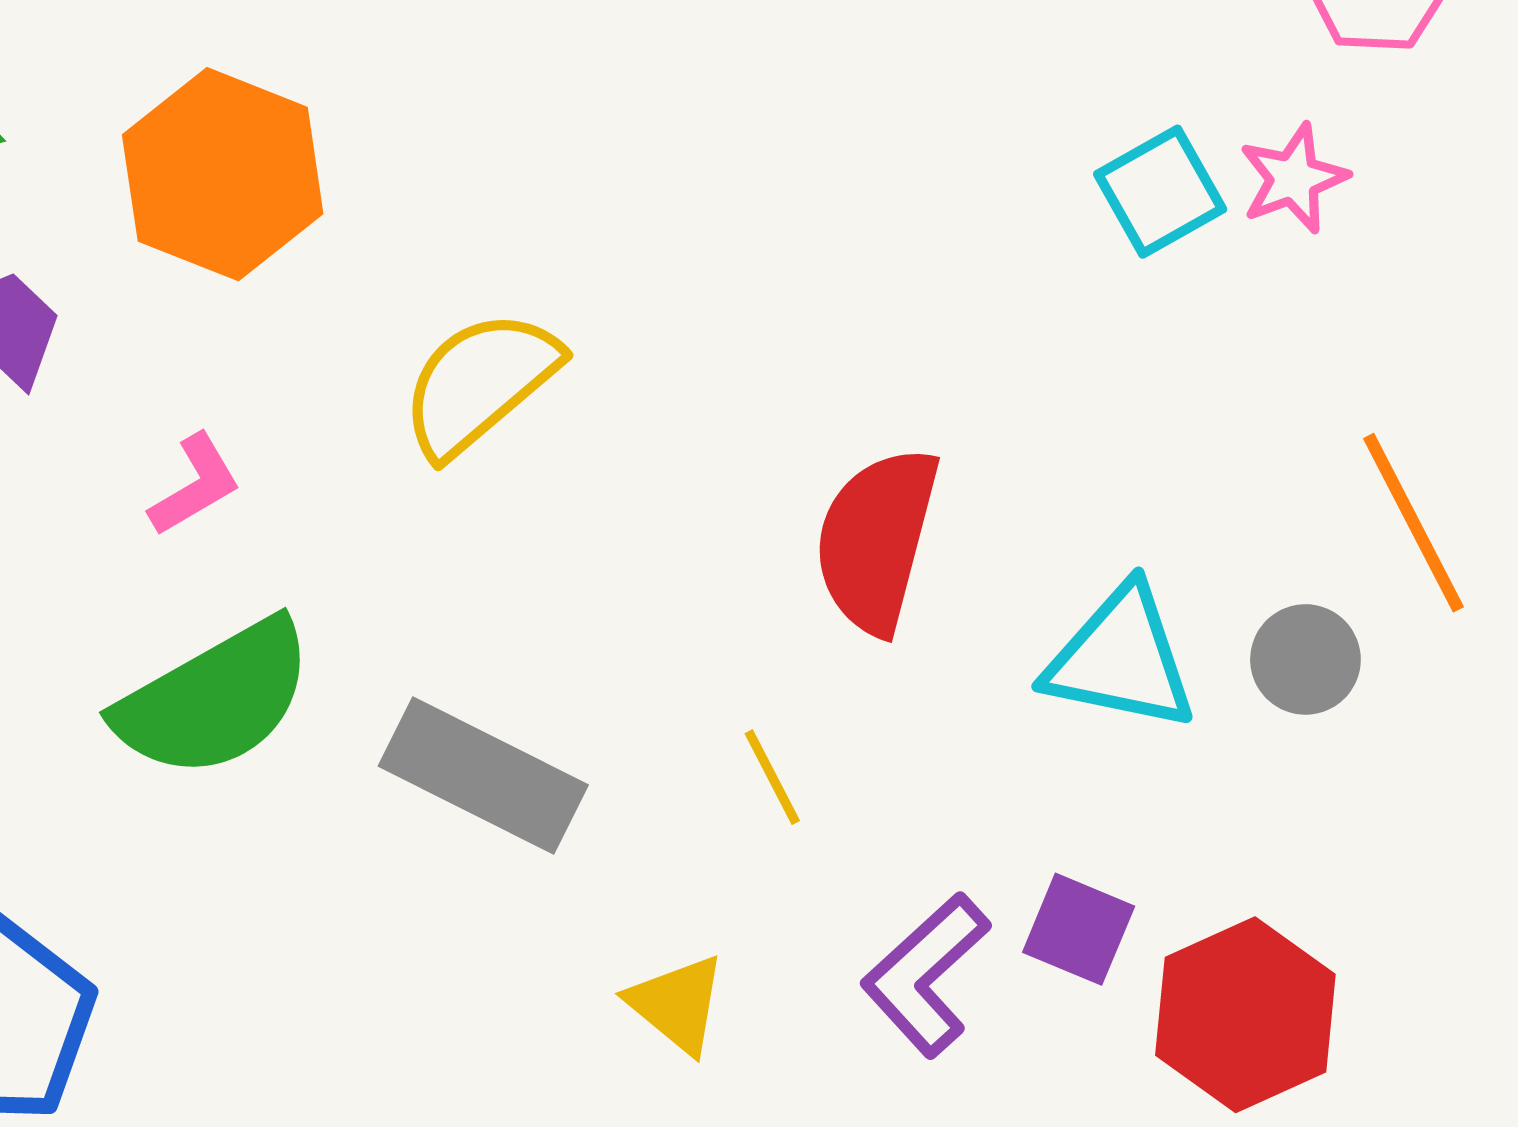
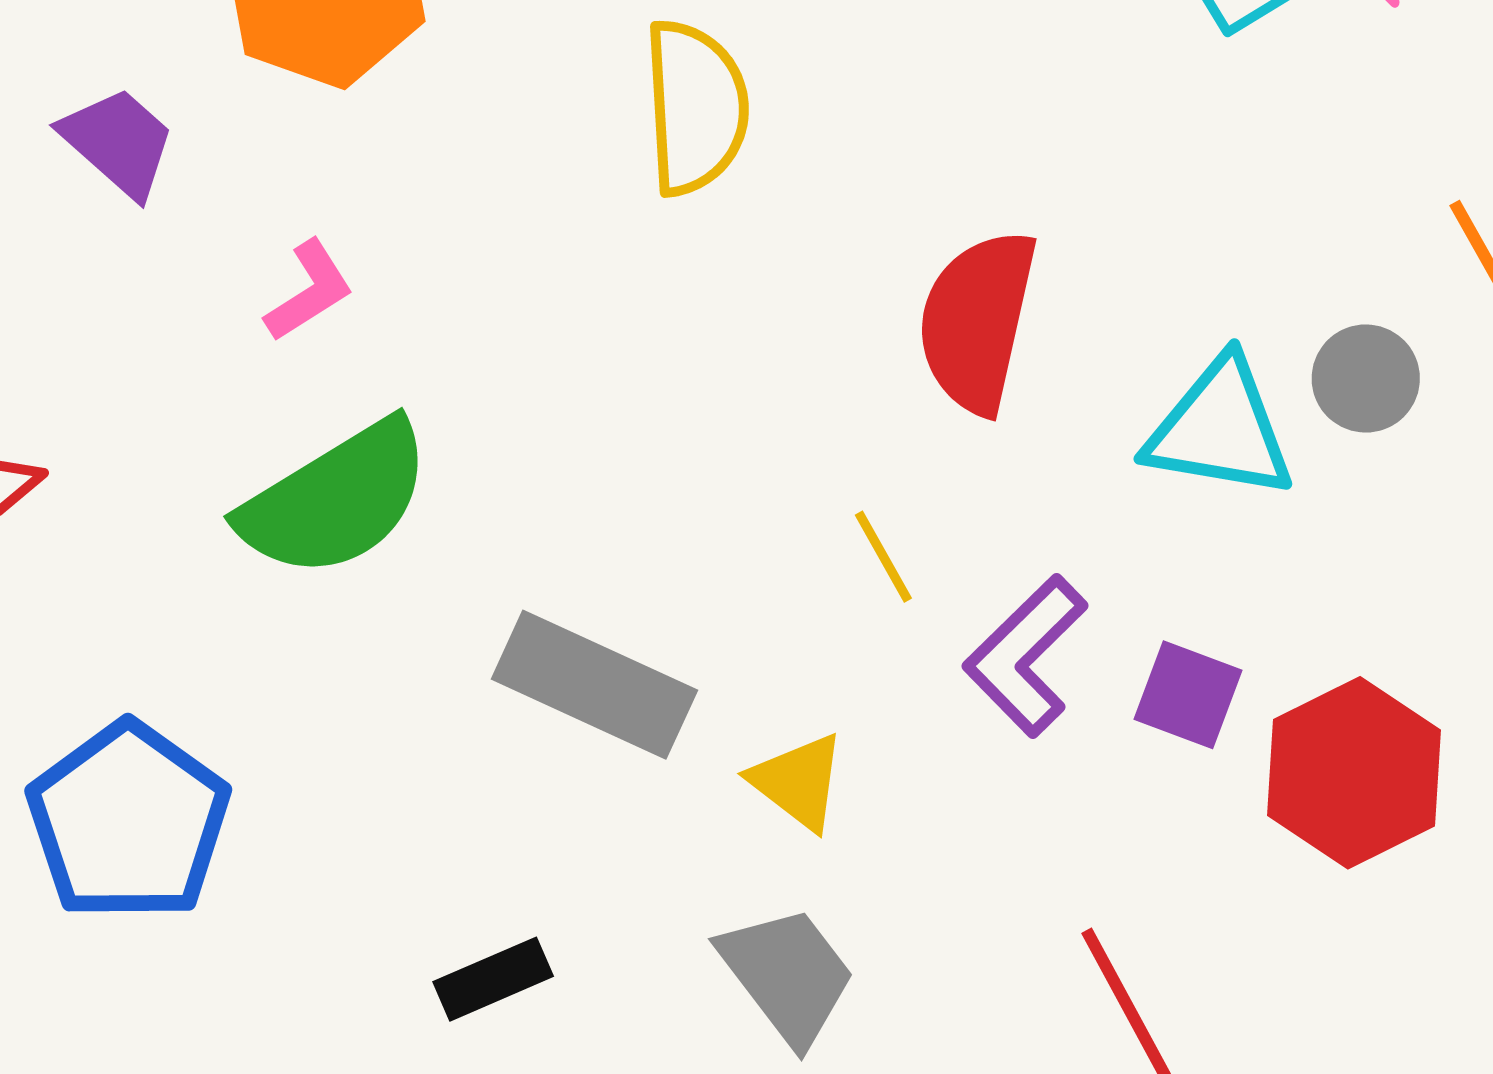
yellow semicircle: (480, 383) -> (695, 107), moved, turned 129
gray circle: (1305, 659) -> (1366, 379), moved
gray rectangle: (483, 776) -> (594, 685), moved
purple L-shape: (926, 975) -> (1025, 656), moved

